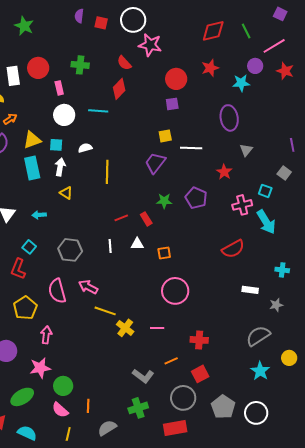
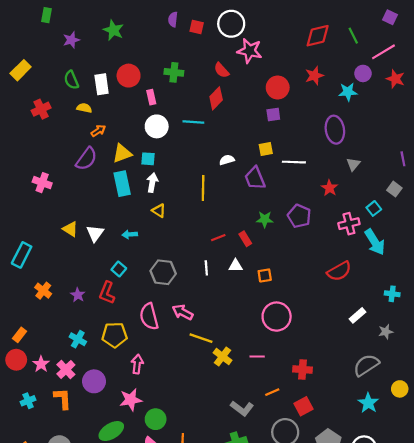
white semicircle: (85, 148) -> (227, 160), moved
purple trapezoid: (155, 163) -> (255, 178), turned -60
cyan square: (265, 191) -> (374, 208), turned 32
white rectangle: (250, 290) -> (358, 315), turned -49
yellow pentagon: (25, 308) -> (115, 335), turned 30

